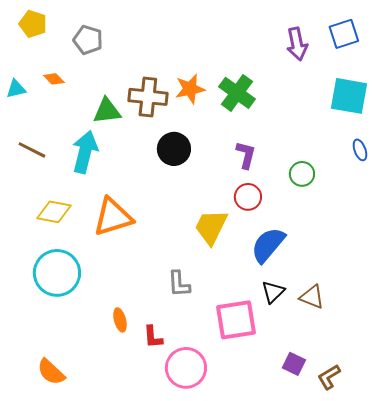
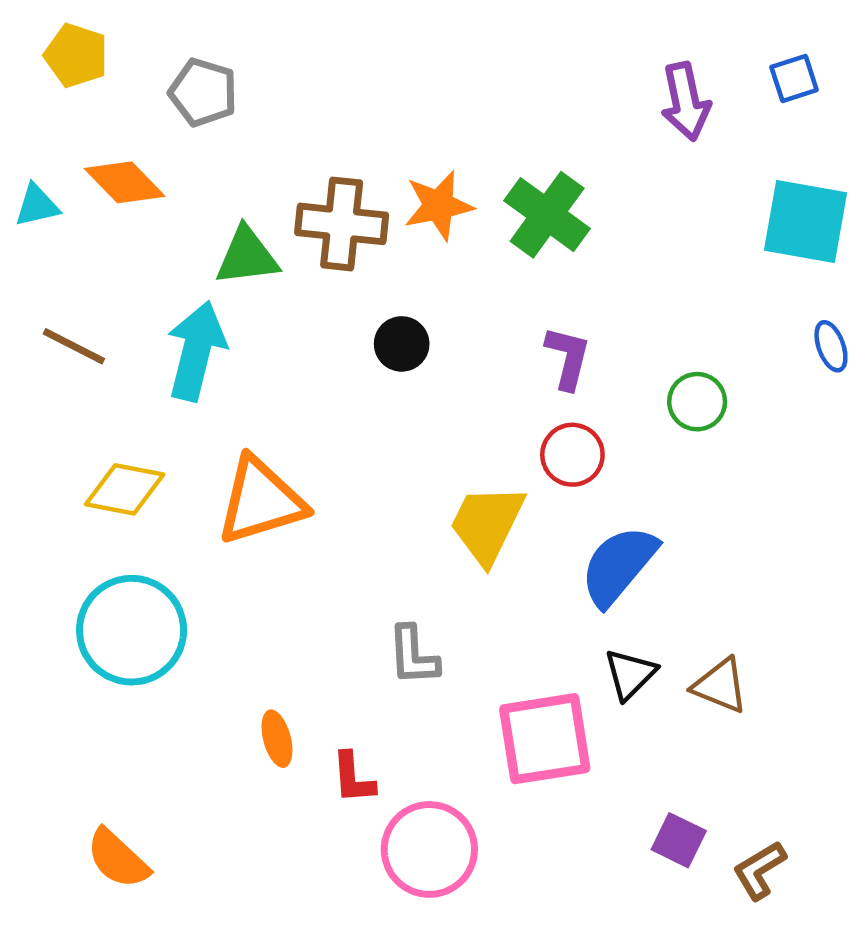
blue square: (344, 34) -> (794, 78), size x0.7
orange diamond: (54, 79) -> (125, 182), size x1.6
black circle: (174, 149) -> (402, 344), size x0.7

